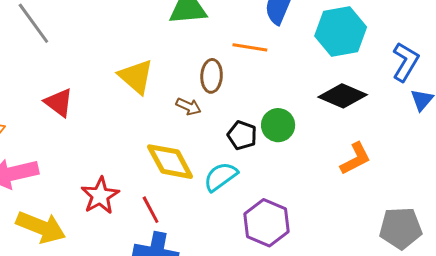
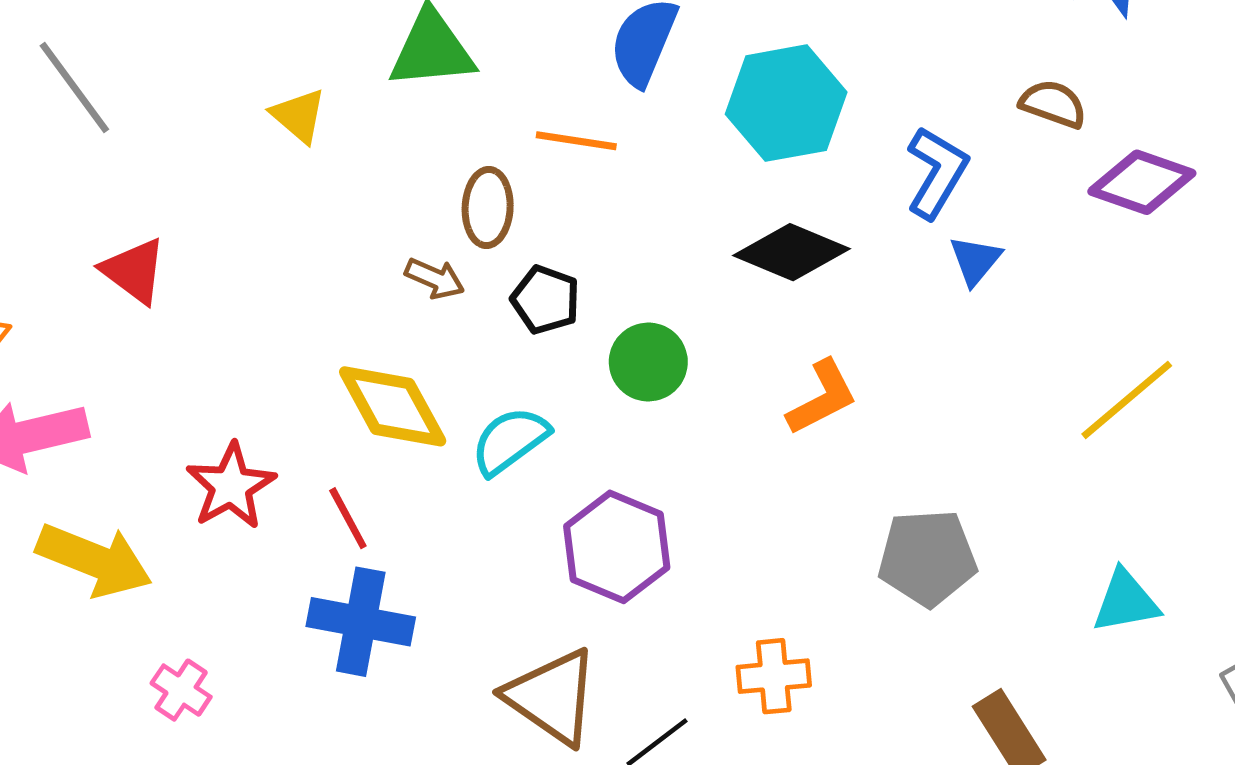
yellow triangle: (136, 76) -> (299, 116), moved, size x0.7
green circle: (278, 125) -> (648, 362), moved
black pentagon: (242, 135) -> (546, 300), moved

